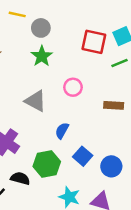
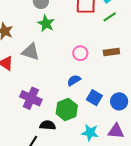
pink circle: (73, 87) -> (80, 53), moved
gray triangle: (36, 101) -> (31, 52), moved
blue semicircle: (62, 131) -> (74, 80), turned 40

